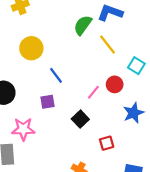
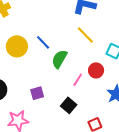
green semicircle: (83, 25) -> (59, 59), moved
blue line: (56, 75) -> (43, 42), moved

